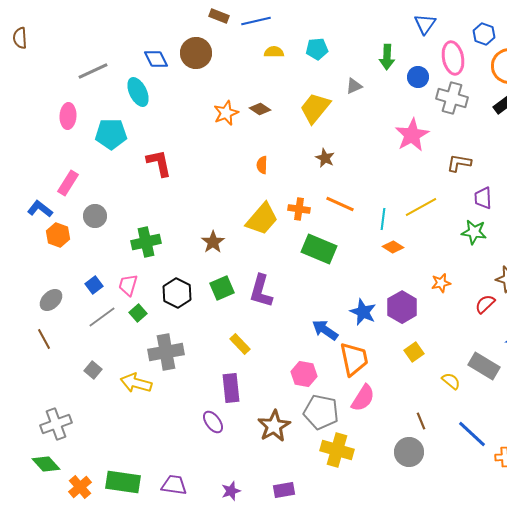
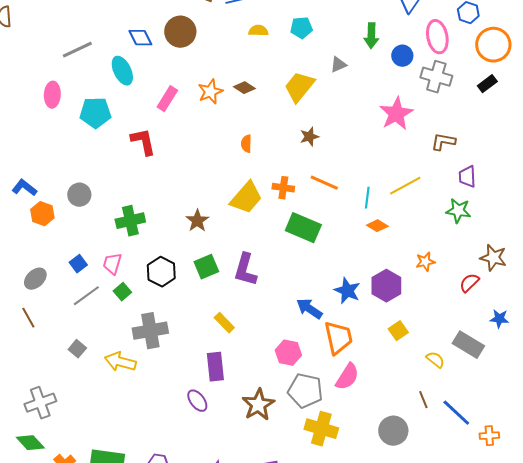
brown star: (325, 158) -> (309, 137), turned 30
pink rectangle: (68, 183) -> (167, 99), moved
brown line: (421, 421) -> (423, 400), moved

